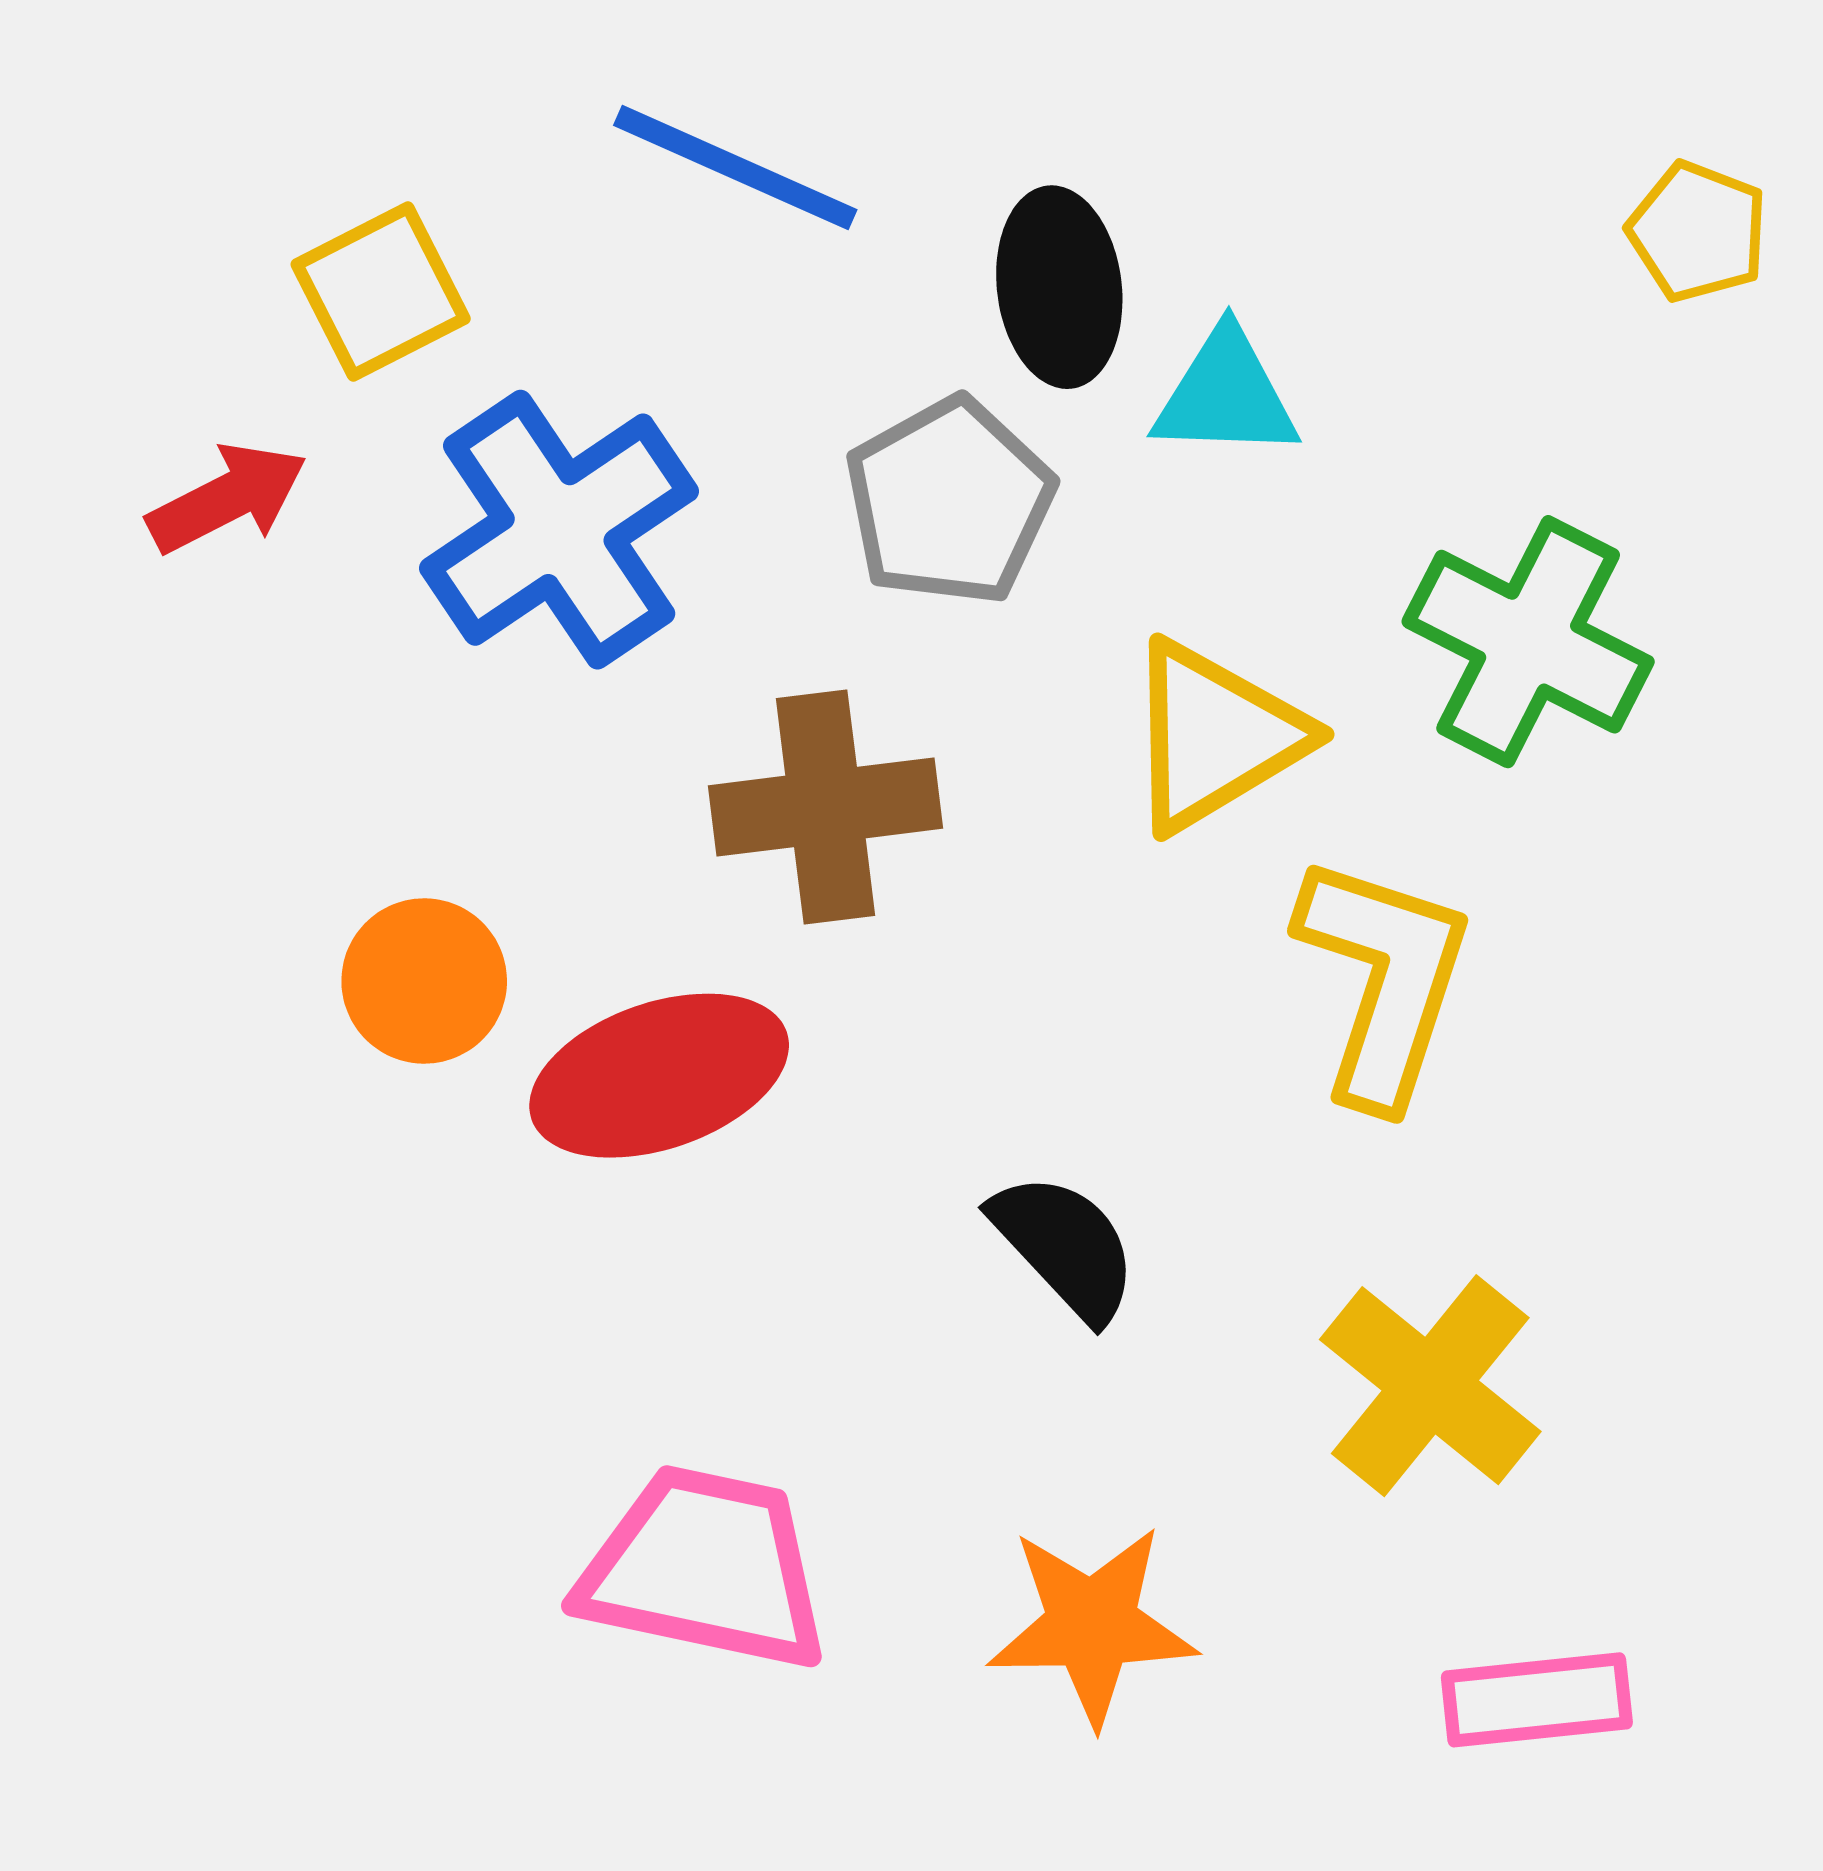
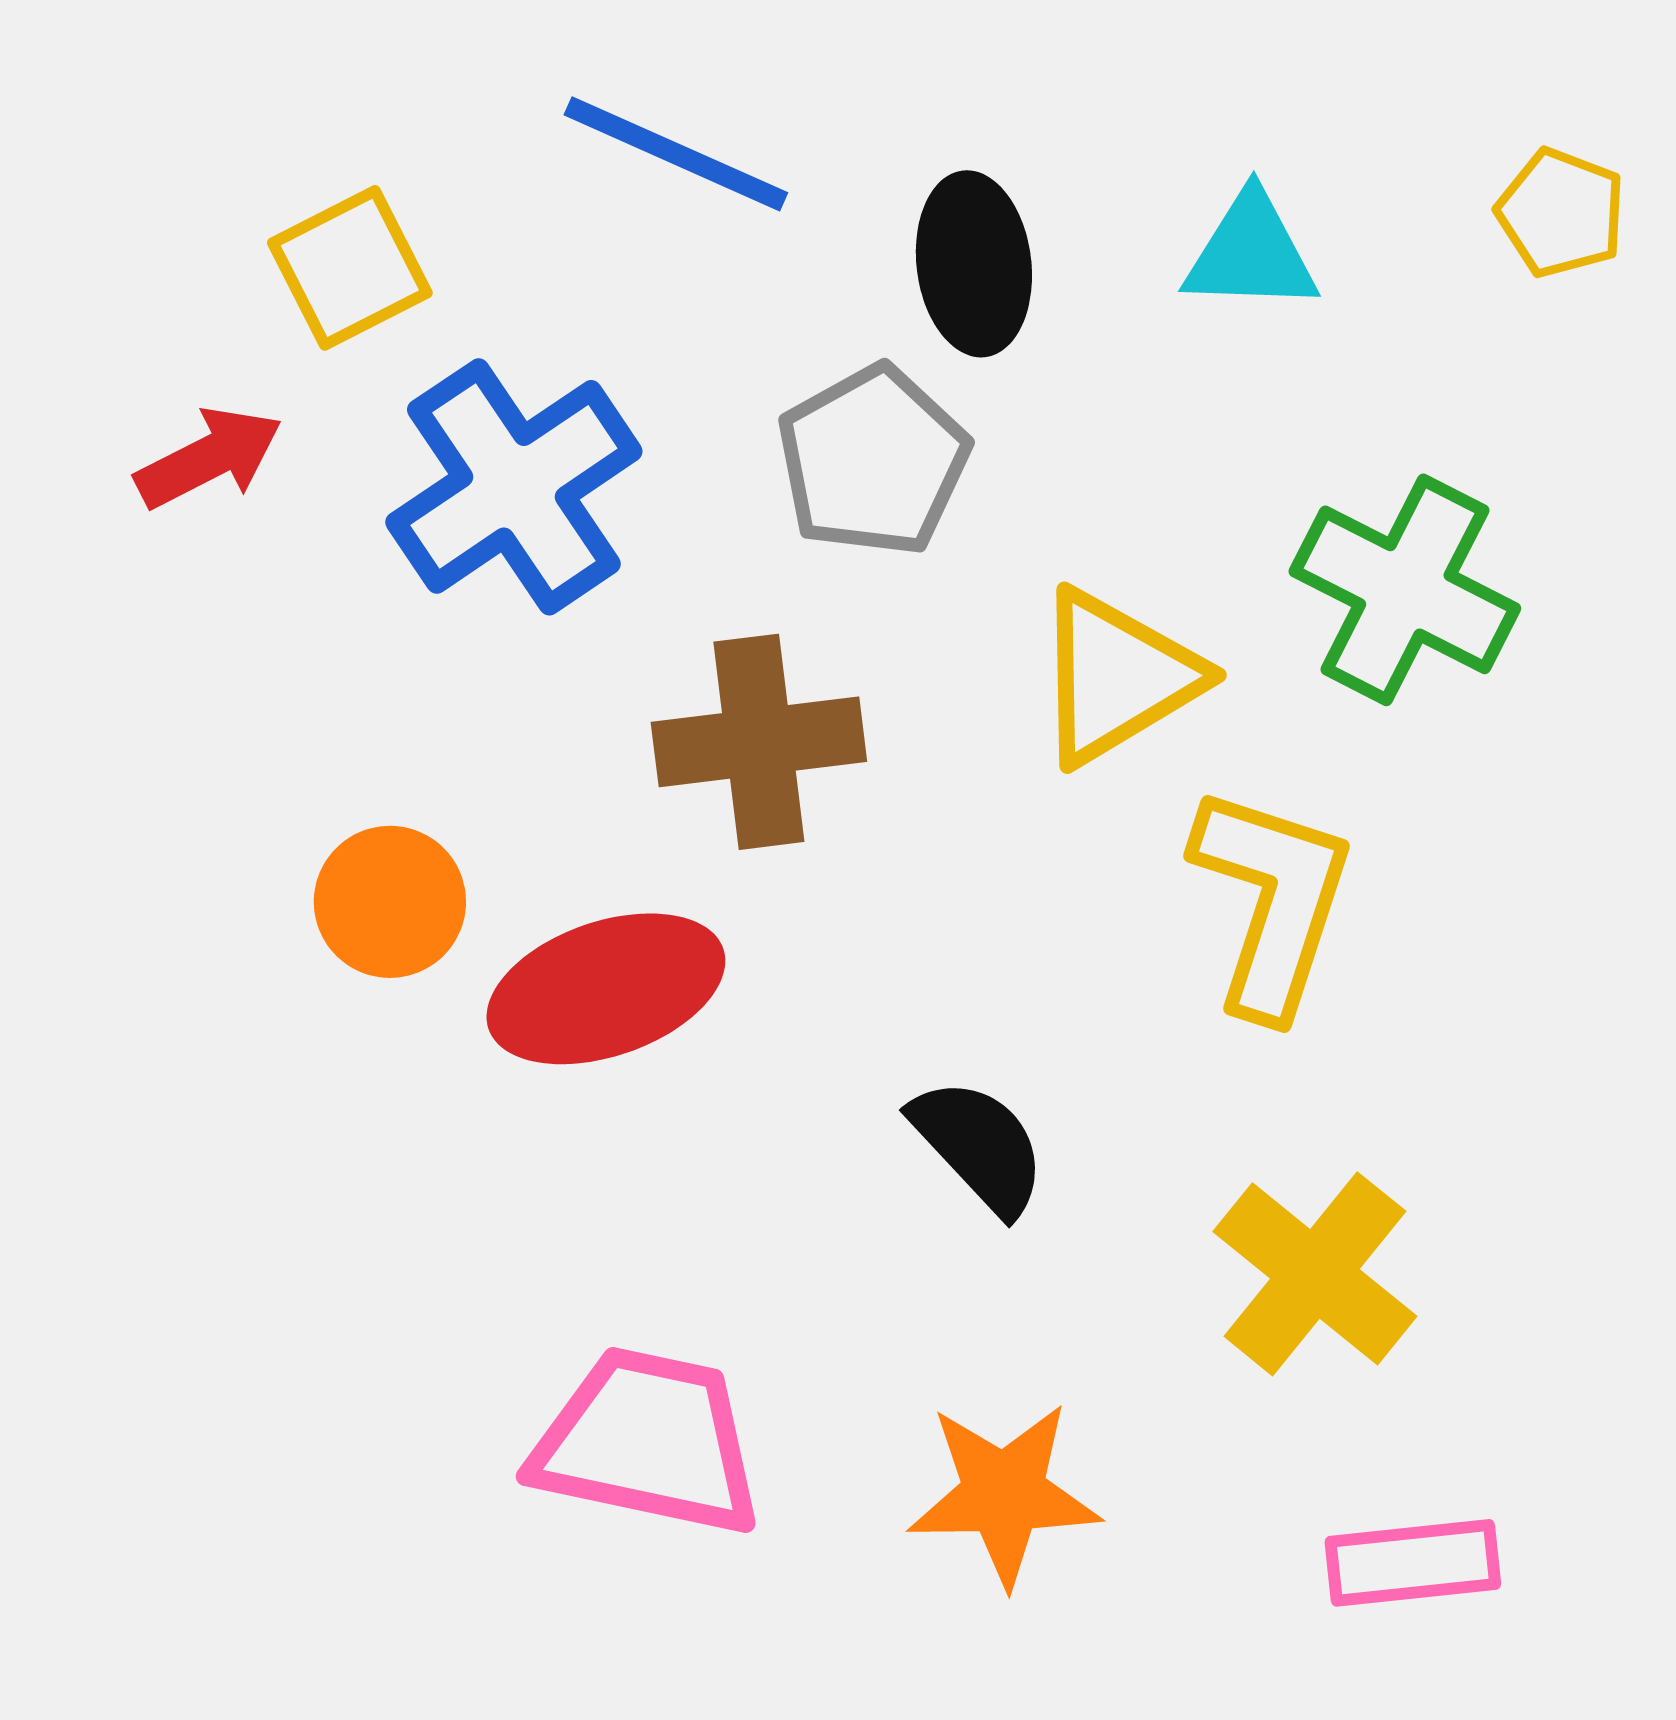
cyan triangle: (1226, 395) -> (1251, 253), moved

